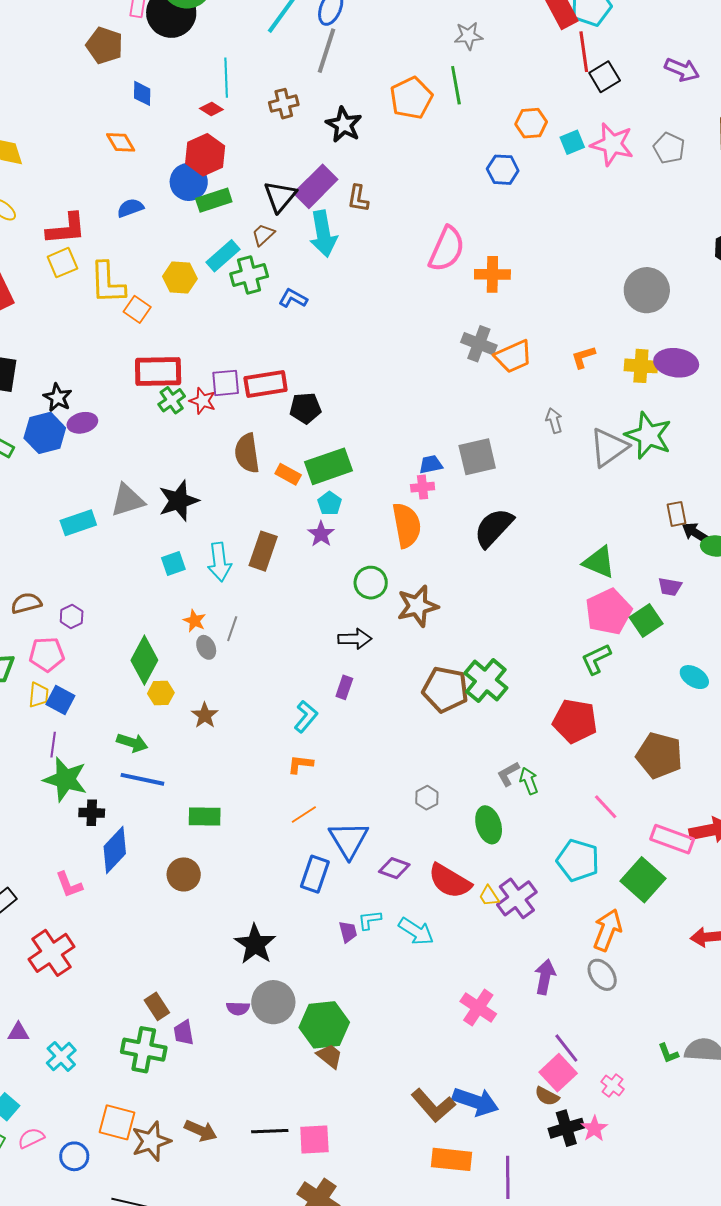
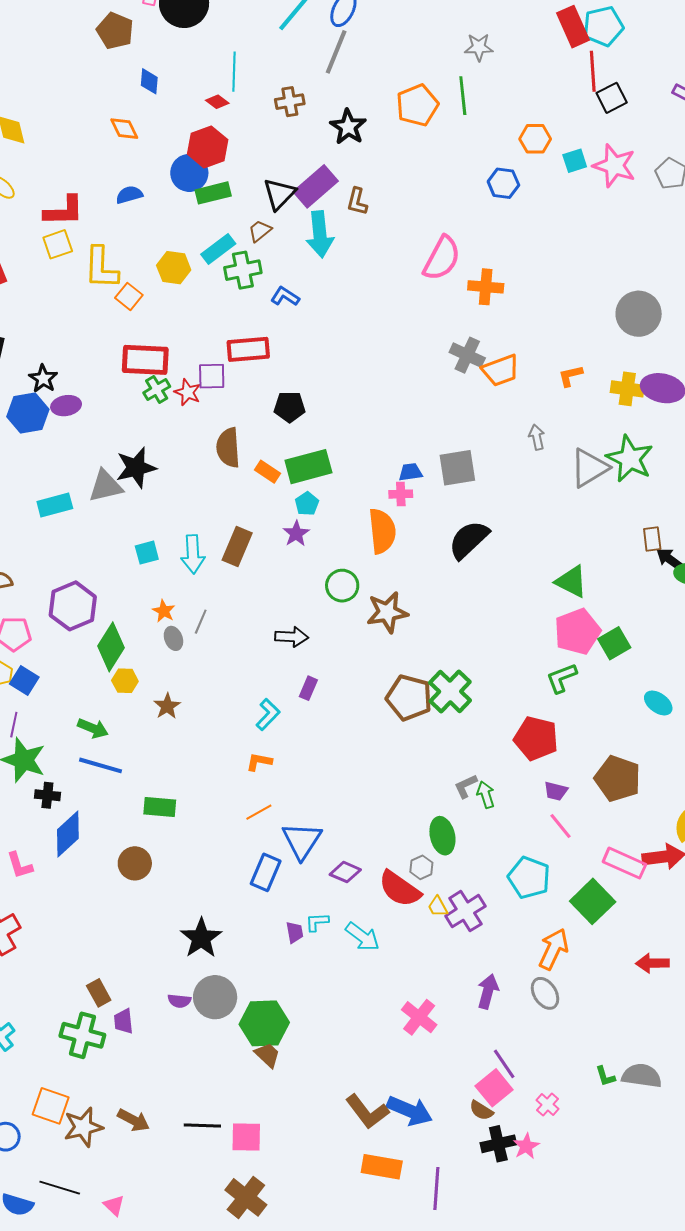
red rectangle: (266, 384) -> (248, 349), moved
black star: (179, 501) -> (136, 468), moved
purple trapezoid: (670, 587) -> (556, 791), moved
purple hexagon: (72, 616) -> (73, 606), moved, size x2.0
black arrow: (355, 639) -> (292, 637), moved
gray hexagon: (427, 798) -> (421, 867), moved

